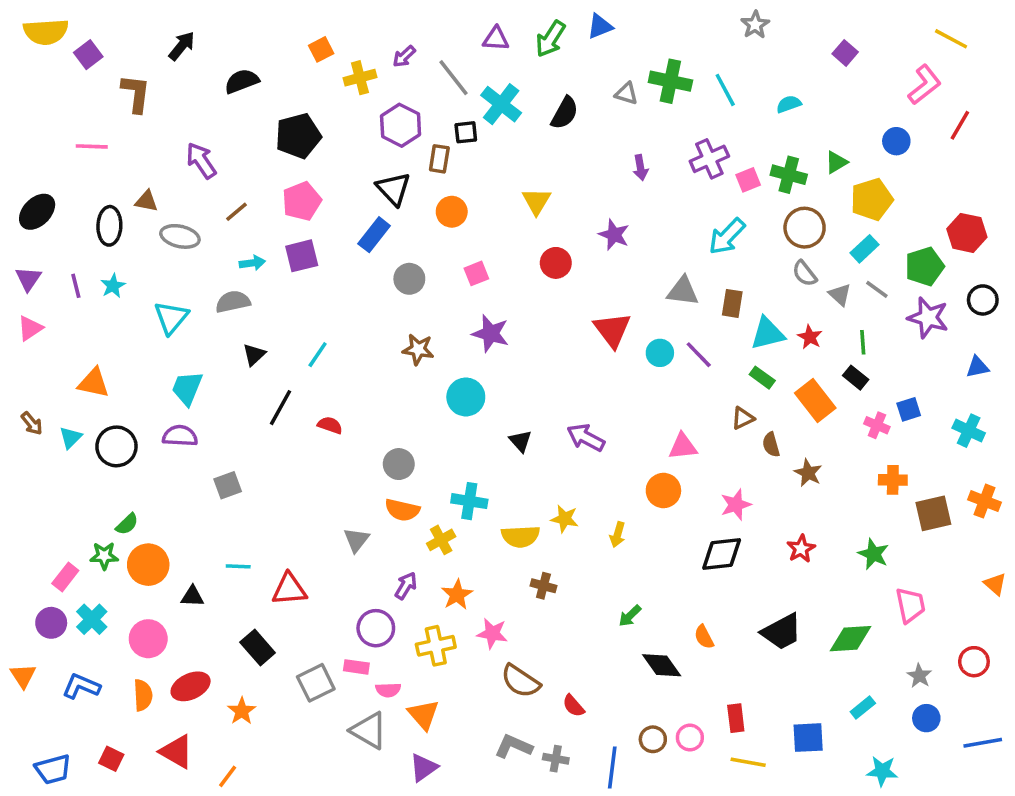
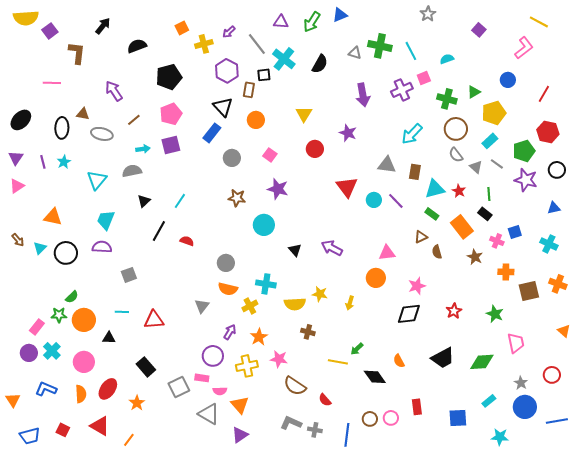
red line: (960, 125) -> (544, 94), moved
purple arrow: (640, 168) -> (363, 95), size x1.6
pink square: (748, 180) -> (424, 78), moved
pink square: (476, 273) -> (270, 155), turned -32
brown star: (808, 473) -> (475, 257), moved
cyan line: (238, 566) -> (122, 312), moved
red triangle: (289, 589) -> (154, 320), moved
orange triangle: (23, 676) -> (13, 400), moved
red ellipse: (191, 686) -> (108, 389), turned -30
blue circle: (926, 718) -> (525, 407), size x1.5
yellow line: (748, 762) -> (338, 362), moved

